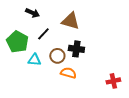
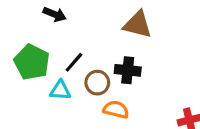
brown triangle: (70, 21) -> (137, 25), moved
black line: (43, 34) -> (74, 62), moved

